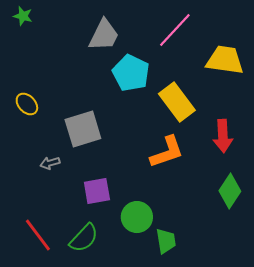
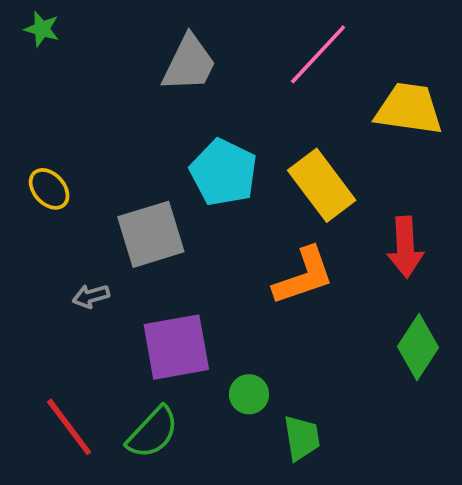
cyan pentagon: (131, 73) -> (224, 173), moved
purple square: (97, 191) -> (176, 347), size x1.4
green circle: (137, 217) -> (249, 394), size x0.7

